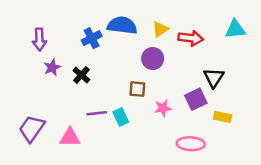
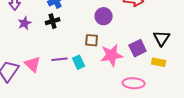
black cross: (81, 75) -> (53, 21), moved, turned 32
black triangle: (214, 78) -> (162, 38), moved
pink star: (163, 108) -> (112, 55), size x1.6
pink triangle: (70, 137) -> (33, 64), moved, turned 42

